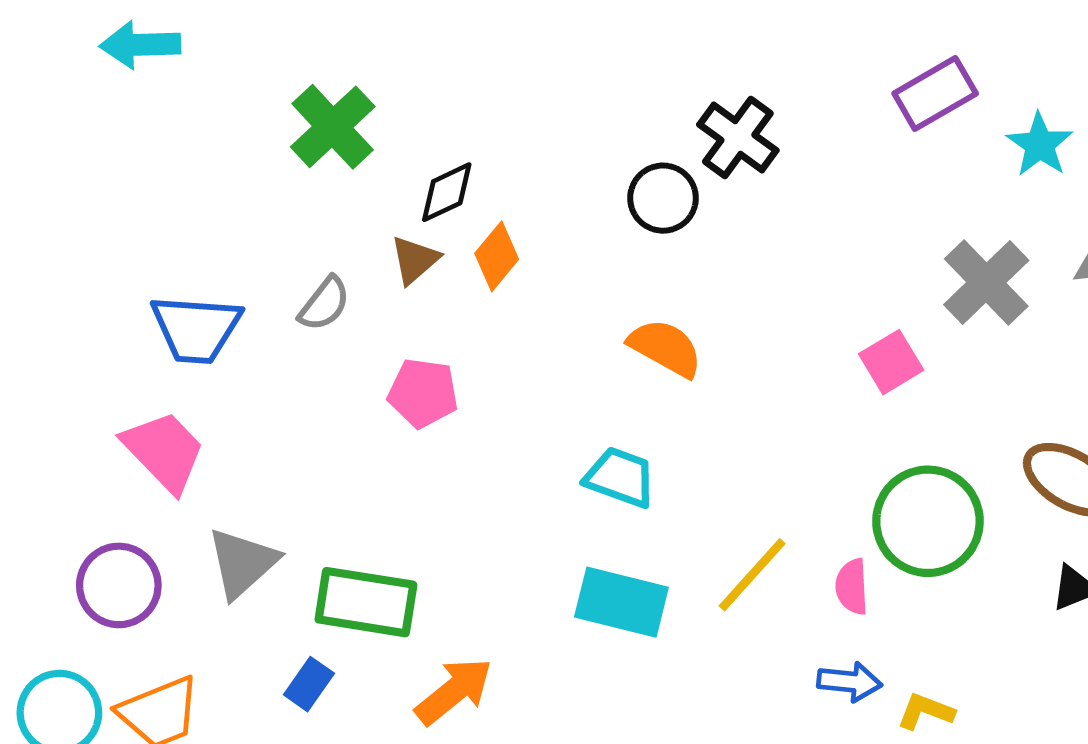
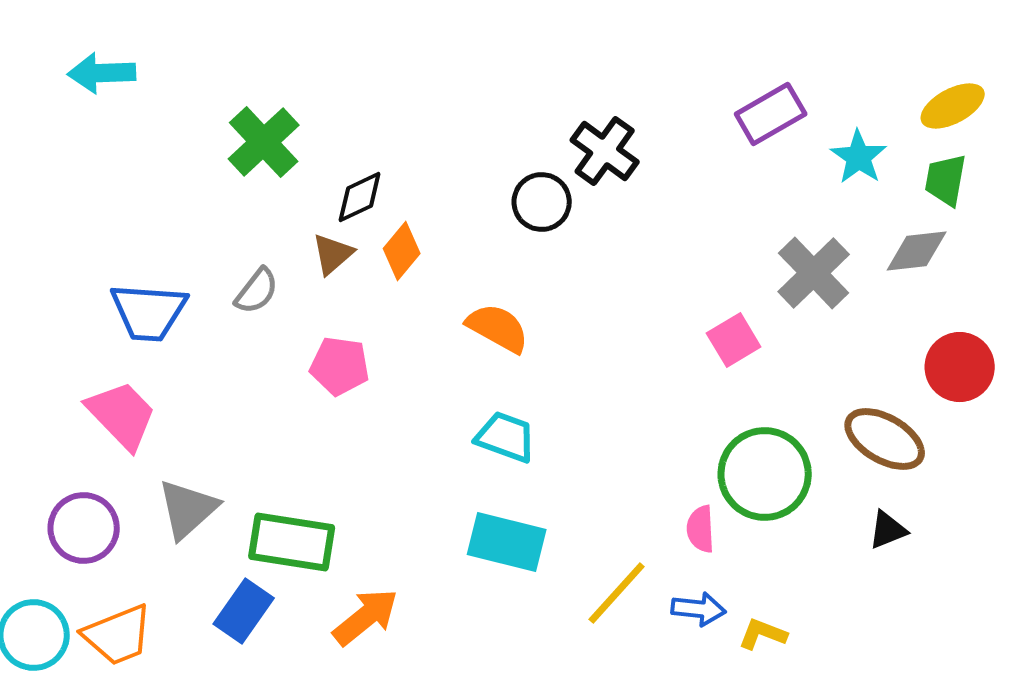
orange semicircle: (665, 348) -> (498, 328), moved
yellow line: (752, 575) -> (617, 593), moved
blue rectangle: (309, 684) -> (244, 611), size x1.4

